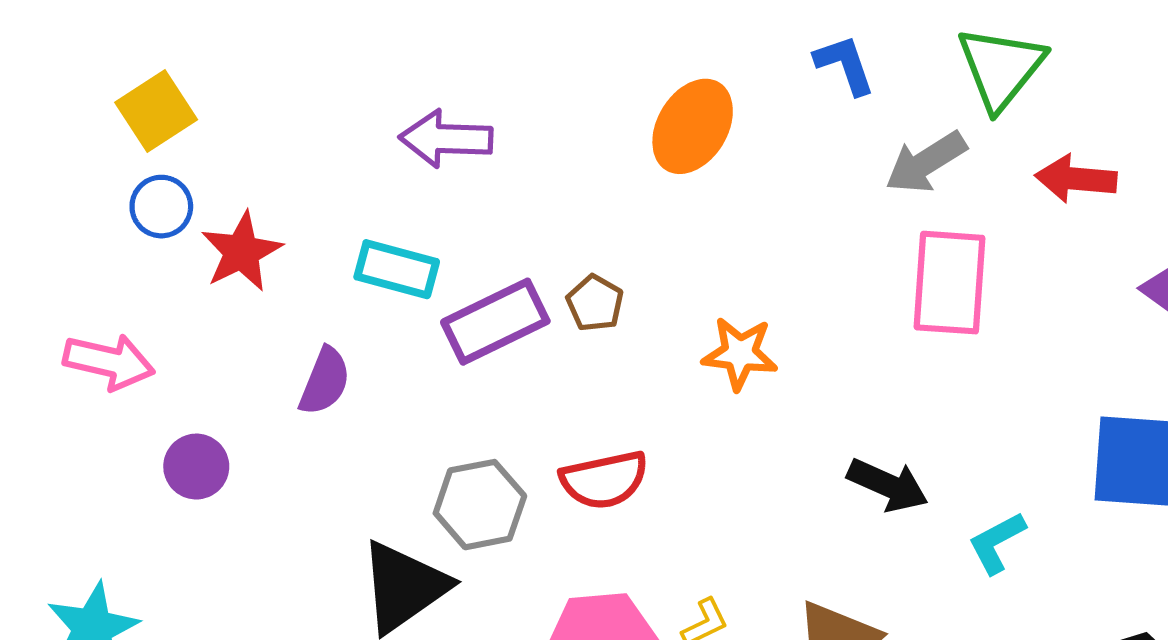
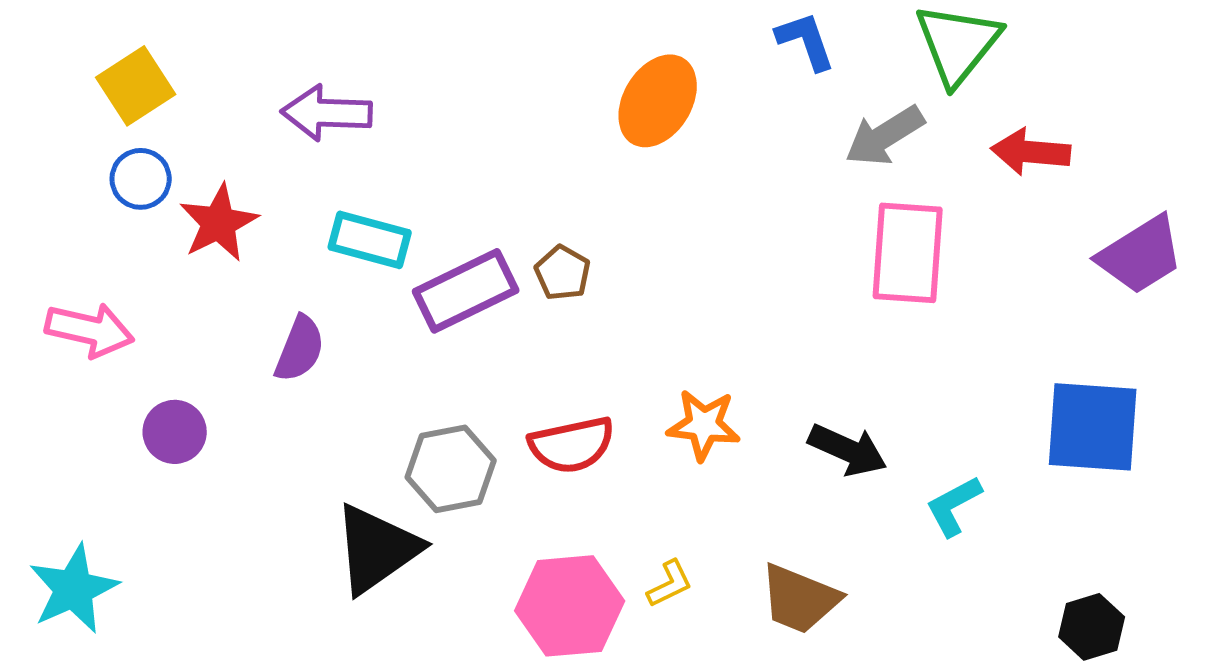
purple arrow: (446, 139) -> (327, 113), moved
orange star: (740, 353) -> (704, 425), moved

